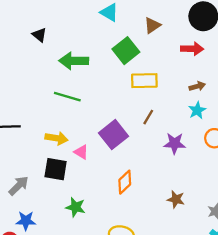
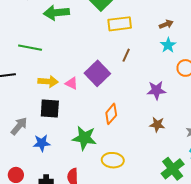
green line: (67, 97) -> (30, 48), moved
purple star: (175, 143) -> (156, 90), moved
pink triangle: (81, 152) -> (72, 83), moved
green star: (76, 207) -> (84, 138), moved, size x1.4
blue star: (26, 221) -> (42, 143), moved

